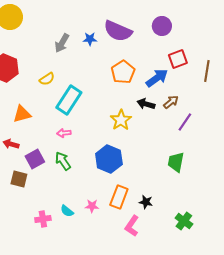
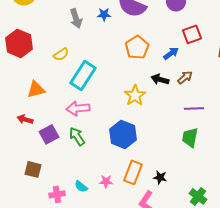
gray arrow: (62, 43) -> (76, 18), turned -48
blue arrow: (157, 78) -> (171, 53), size x0.7
purple line: (185, 122) -> (194, 108), moved, turned 54
pink arrow: (64, 133) -> (78, 108), size x1.6
brown square: (19, 179) -> (33, 169), moved

